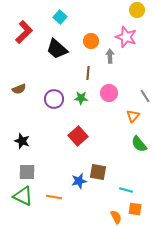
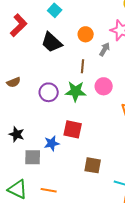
gray arrow: (110, 56) -> (105, 49), turned 32
green star: (81, 98) -> (76, 91), size x1.5
red square: (78, 136) -> (73, 129), turned -36
gray square: (27, 172) -> (33, 157), moved
blue star: (79, 181) -> (52, 143), moved

